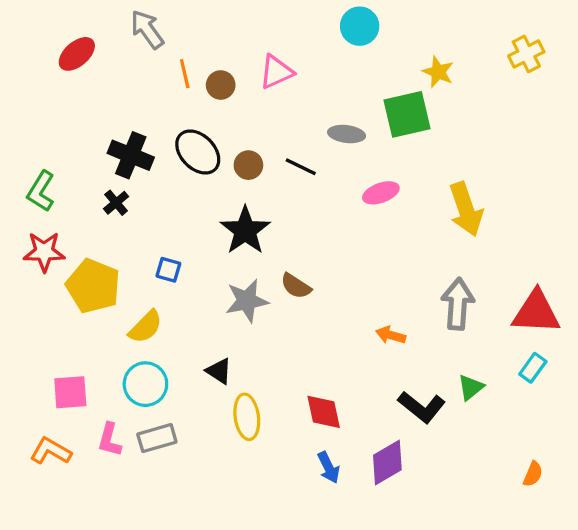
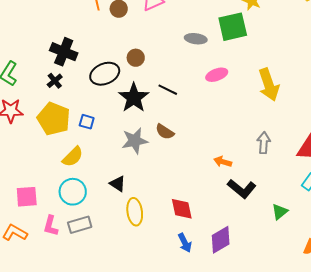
black ellipse: (198, 152) -> (105, 74), moved, turned -68
black line: (301, 167) -> (168, 90), moved
yellow pentagon: (93, 286) -> (54, 119), moved
gray arrow: (458, 304) -> (264, 143), size x0.7
green triangle: (471, 387) -> (280, 212), moved
black L-shape: (422, 407) -> (242, 189), moved

